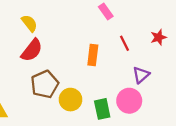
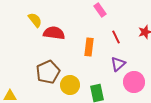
red semicircle: (32, 50) -> (54, 33), moved, turned -120
purple triangle: (141, 75) -> (118, 64), moved
pink circle: (129, 101) -> (134, 82), moved

